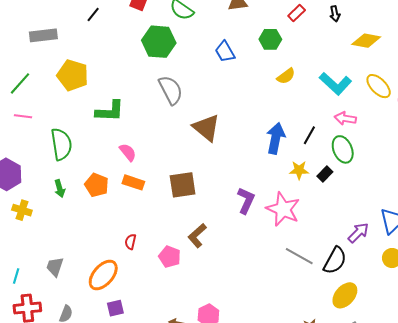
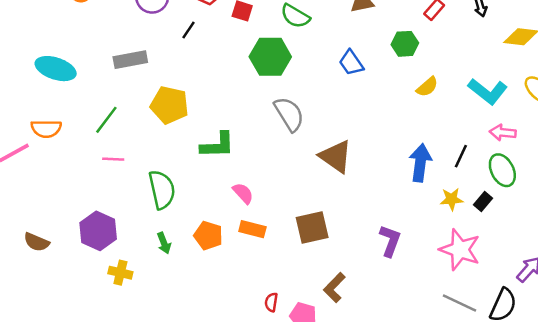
pink star: (283, 209) -> (460, 250), moved
red semicircle: (130, 242) -> (271, 302), moved

